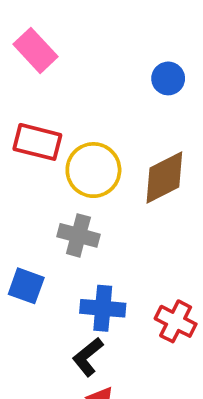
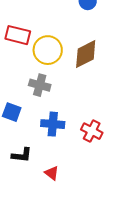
black L-shape: (88, 357) -> (22, 155), moved, turned -135

